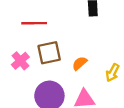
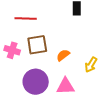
pink cross: (20, 61) -> (12, 50), turned -35

